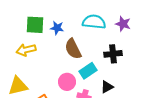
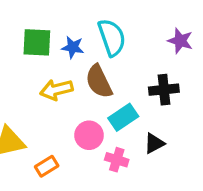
cyan semicircle: (94, 22) -> (112, 37), moved, turned 65
yellow arrow: (26, 50) -> (56, 90), moved

